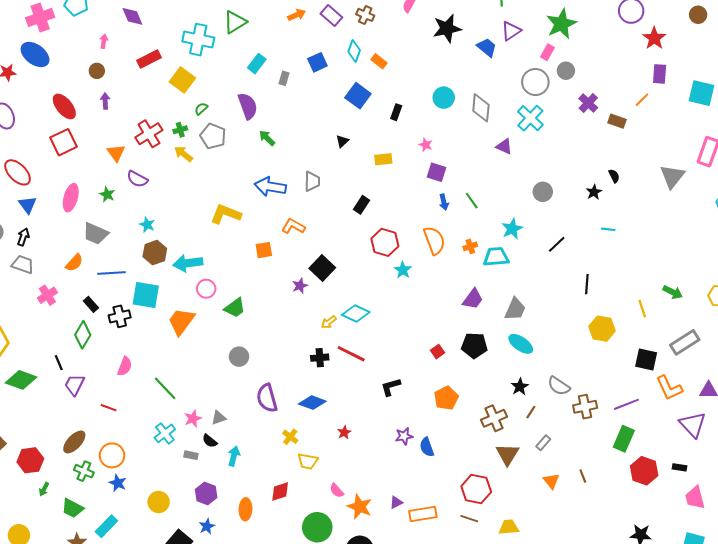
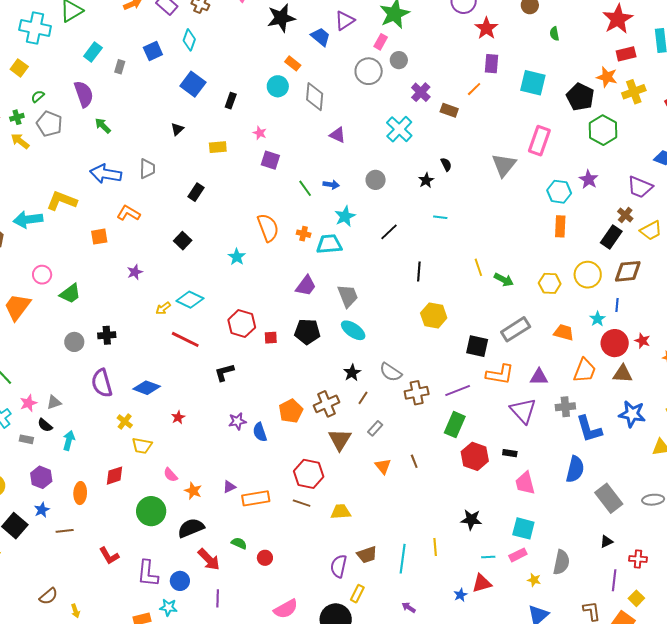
orange rectangle: (379, 61) -> (293, 63), moved
yellow square: (182, 80) -> (19, 68), size x0.7
cyan cross: (530, 118) -> (399, 129), moved
blue arrow: (444, 202) -> (331, 185), moved, turned -70
red hexagon: (385, 242) -> (242, 324), moved
orange cross: (470, 246) -> (304, 234), turned 32
cyan arrow: (188, 263) -> (28, 220), moved
black square: (322, 268) -> (183, 241), moved, size x0.7
gray trapezoid: (515, 309) -> (348, 296), turned -45
yellow line: (642, 309) -> (478, 267), moved
red square: (437, 352) -> (271, 338), turned 32
black cross: (320, 358) -> (107, 335), moved
orange L-shape: (669, 388) -> (500, 374), turned -56
orange pentagon: (446, 398) -> (291, 411), moved
orange star: (360, 507) -> (193, 491), size x0.7

